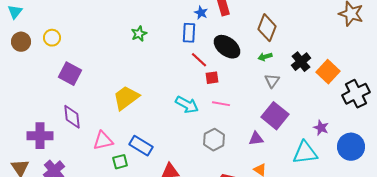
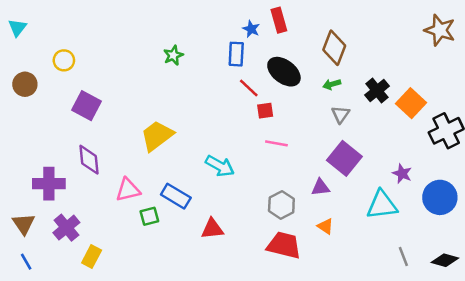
brown circle: (21, 42) -> (25, 84), moved
cyan arrow: (187, 105) -> (220, 166), moved
gray hexagon: (214, 140) -> (281, 205), moved

